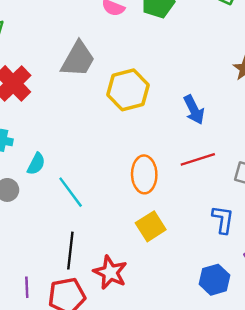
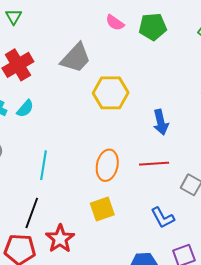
cyan semicircle: (36, 164) -> (25, 109), moved
cyan line: (71, 192) -> (43, 165), turned 32
blue L-shape: (223, 219) -> (163, 218), turned 130

